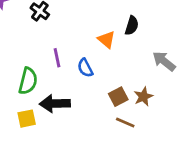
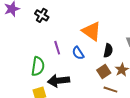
black semicircle: (132, 26) -> (108, 51), moved
orange triangle: (106, 40) -> (91, 31), size x1.5

